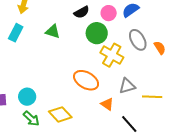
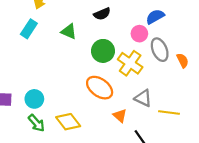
pink circle: (109, 13) -> (139, 34), moved
green circle: (97, 33) -> (103, 51), moved
gray triangle: (127, 86) -> (143, 98), turned 36

